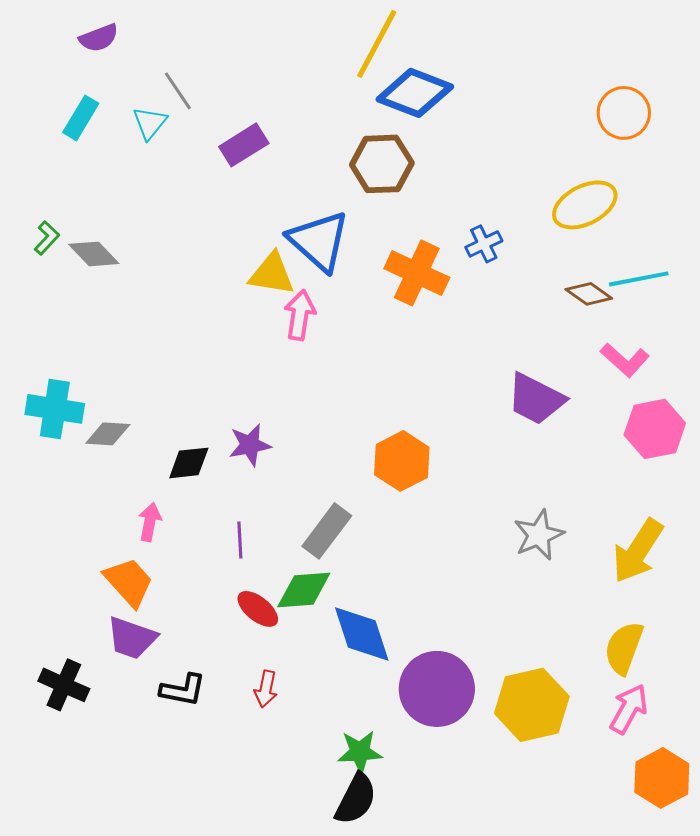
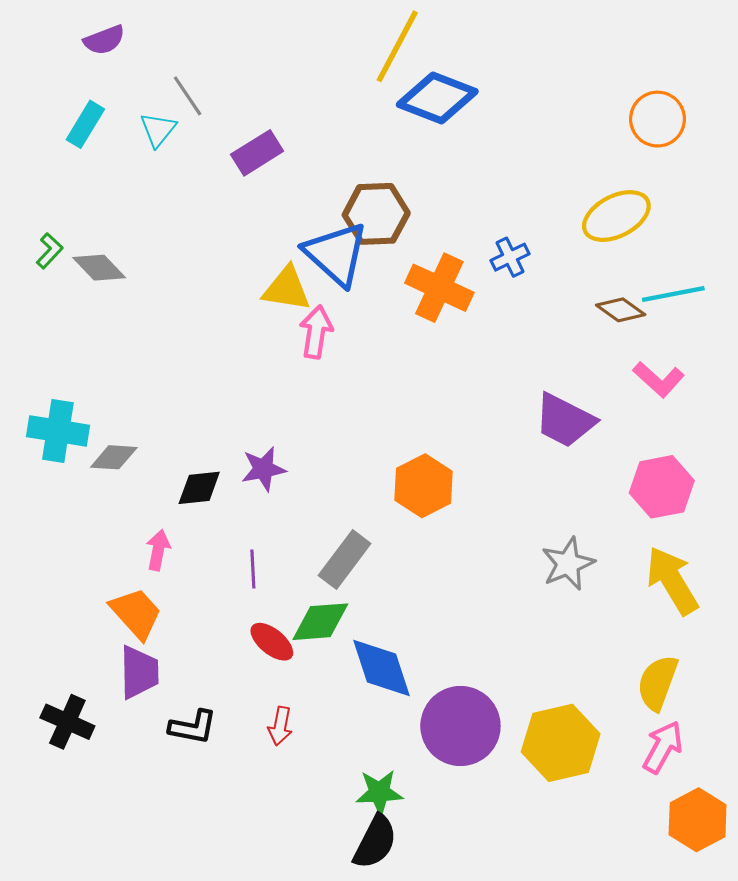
brown hexagon: (382, 164) -> (376, 214), moved
pink hexagon: (655, 429) -> (662, 487), moved
yellow arrow: (638, 551) -> (672, 581), turned 116
purple trapezoid: (132, 638) -> (139, 672), turned -110

